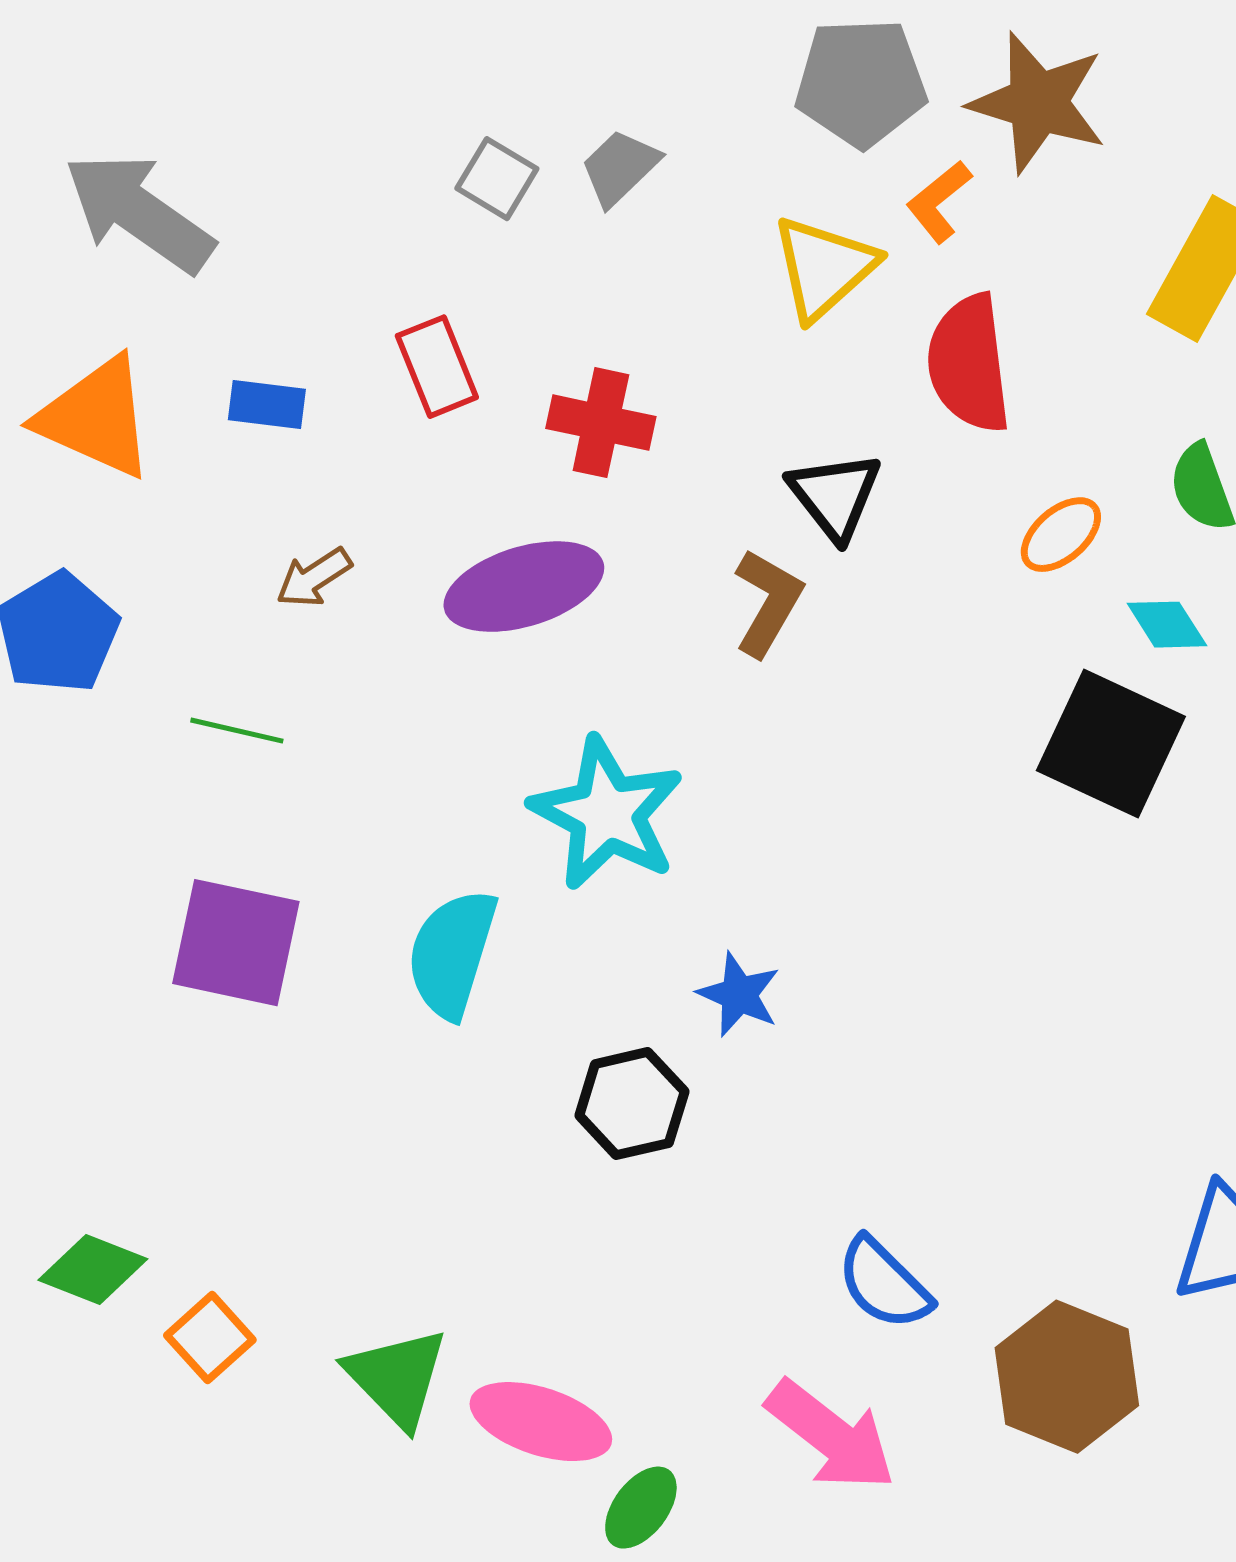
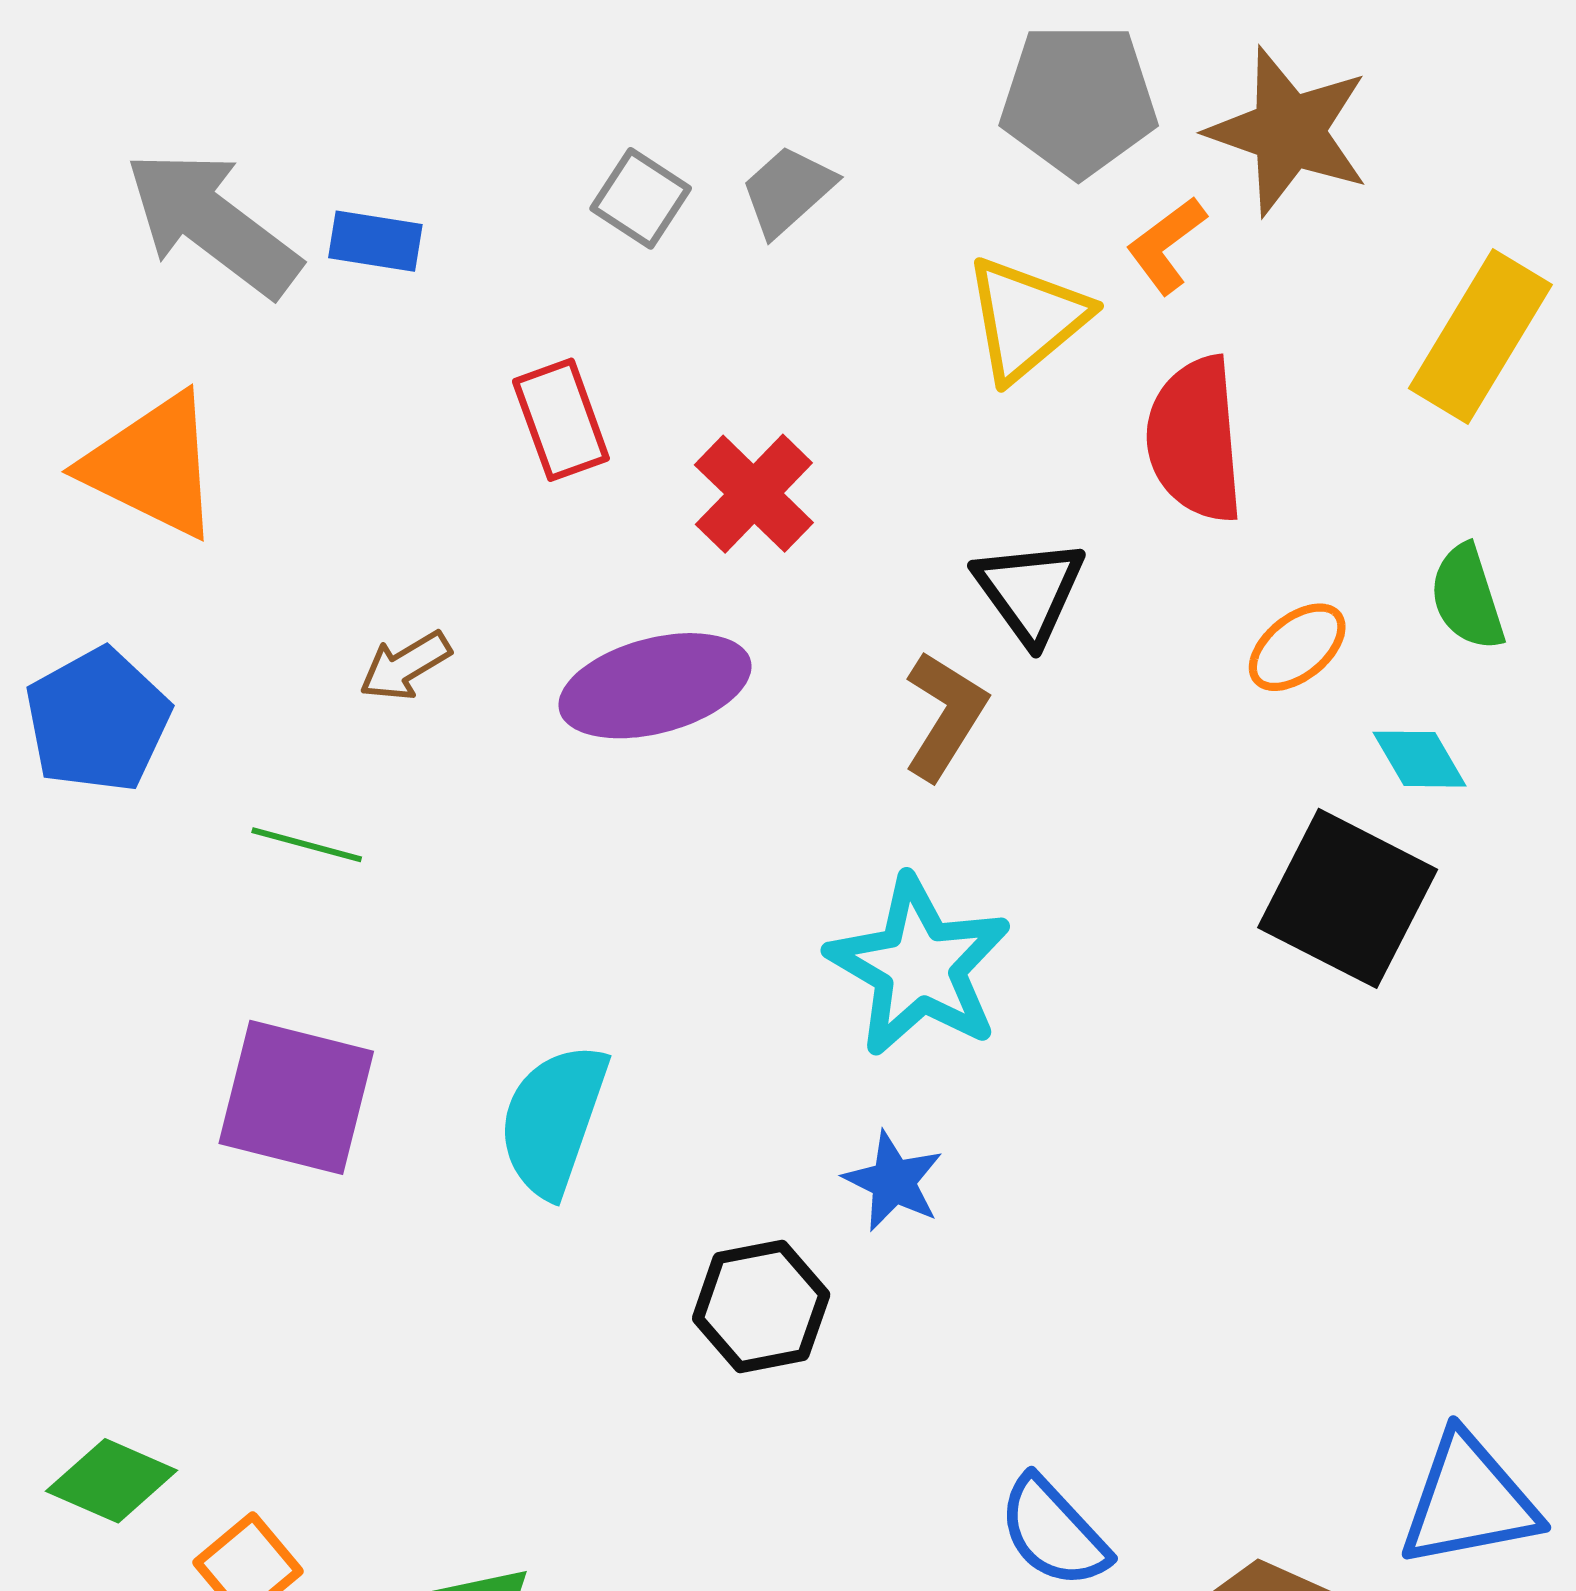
blue rectangle: (267, 405) -> (375, 241), moved
red cross: (601, 423) -> (754, 494), turned 30
cyan star: (607, 814) -> (919, 966), moved

